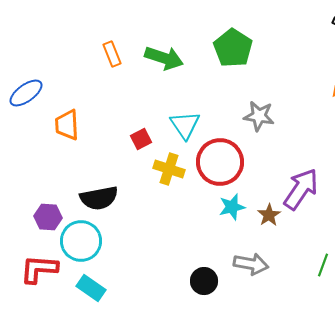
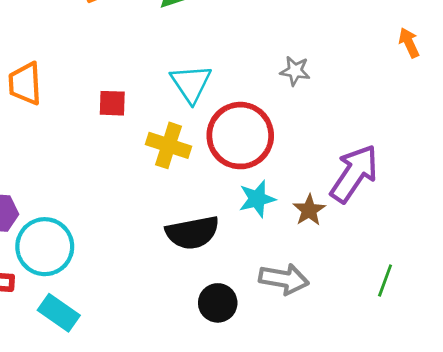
gray star: (259, 116) -> (295, 71), size x0.7
red square: (141, 139) -> (112, 103), moved, turned 30
black semicircle: (99, 198) -> (192, 233), moved

